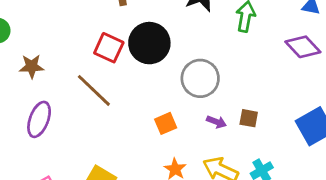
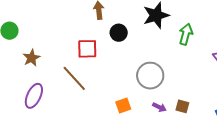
black circle: (149, 43) -> (119, 33), moved, size x0.6
red square: (109, 48) -> (87, 49), turned -30
brown star: (32, 66) -> (31, 58), turned -30

